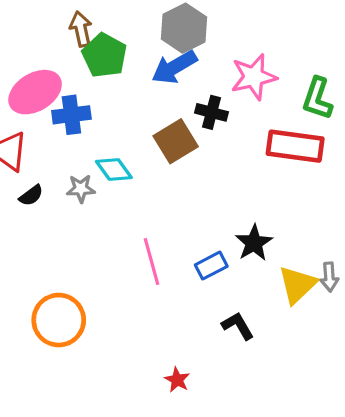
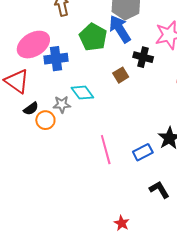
green pentagon: (104, 55) -> (93, 37), moved
blue arrow: (174, 67) -> (120, 29), turned 88
brown square: (176, 141) -> (121, 75), size x0.6
orange circle: (59, 320) -> (45, 120), moved, size x0.6

